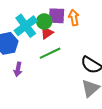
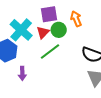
orange arrow: (74, 18) -> (76, 19), moved
green circle: (44, 21) -> (59, 30), moved

